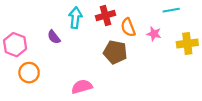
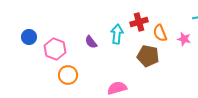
cyan arrow: (75, 18) -> (117, 34), moved

